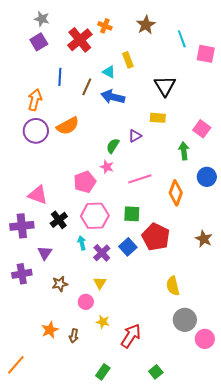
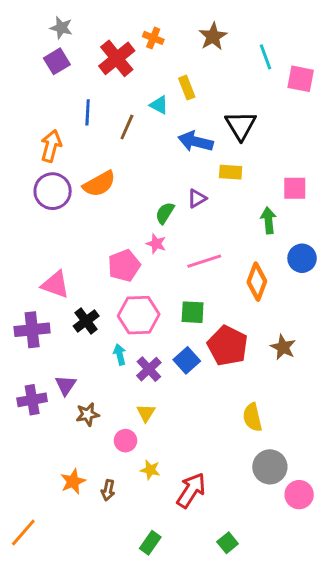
blue arrow: (113, 97) -> (196, 142), moved
pink square: (202, 129) -> (295, 188), turned -36
brown star: (204, 239) -> (283, 347), moved
purple triangle: (45, 253) -> (66, 385), moved

